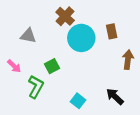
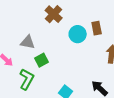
gray triangle: (28, 36) -> (28, 42), moved
cyan circle: (81, 38) -> (78, 34), moved, size x0.7

